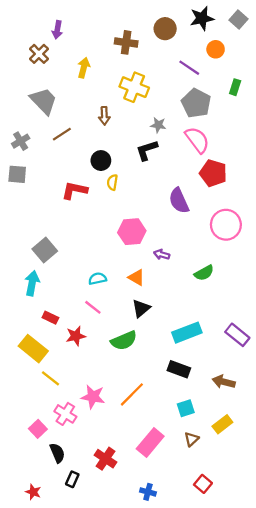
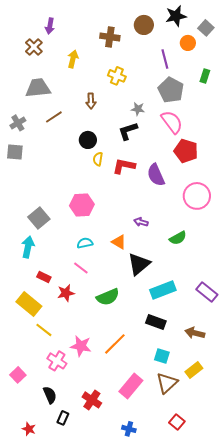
gray square: (238, 19) -> (206, 28), moved
purple line: (189, 68) -> (165, 59), turned 42
yellow cross: (134, 87) -> (117, 76), size x0.7
gray trapezoid: (44, 101) -> (38, 88), turned -52
red L-shape: (75, 190) -> (124, 166), moved
pink hexagon: (132, 232) -> (82, 205), moved
black triangle: (141, 308) -> (139, 264), moved, size x1.4
cyan square: (186, 408) -> (162, 356), turned 35
pink square: (38, 429) -> (18, 375), moved
brown triangle: (191, 439) -> (167, 383), size x1.6

